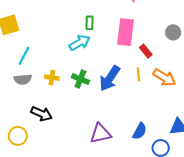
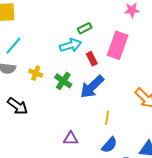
green rectangle: (89, 23) -> (85, 28), turned 48
red rectangle: (146, 51) -> (92, 59), moved
yellow line: (138, 75) -> (107, 118), moved
purple triangle: (101, 134) -> (71, 139), size x0.7

